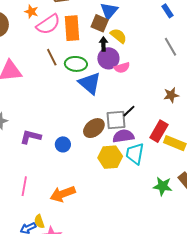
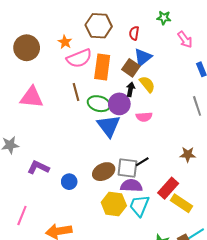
purple circle: (108, 58) -> (119, 104), moved

